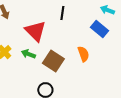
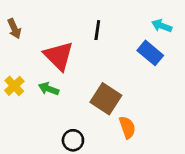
orange semicircle: (83, 54) -> (127, 127), moved
brown square: (53, 61) -> (106, 99), moved

